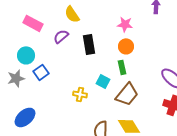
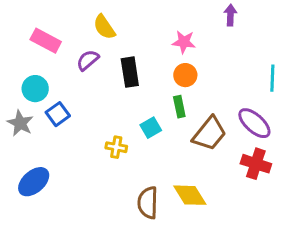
gray star: (16, 78) -> (20, 123), turned -30
cyan square: (103, 81) -> (151, 128), turned 32
brown trapezoid: (127, 94) -> (209, 134), moved

